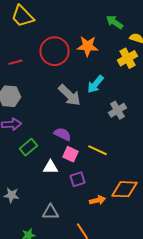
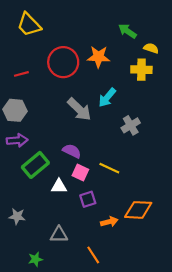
yellow cross: (127, 58) -> (141, 70), turned 30
green rectangle: (28, 147) -> (35, 165), size x1.4

